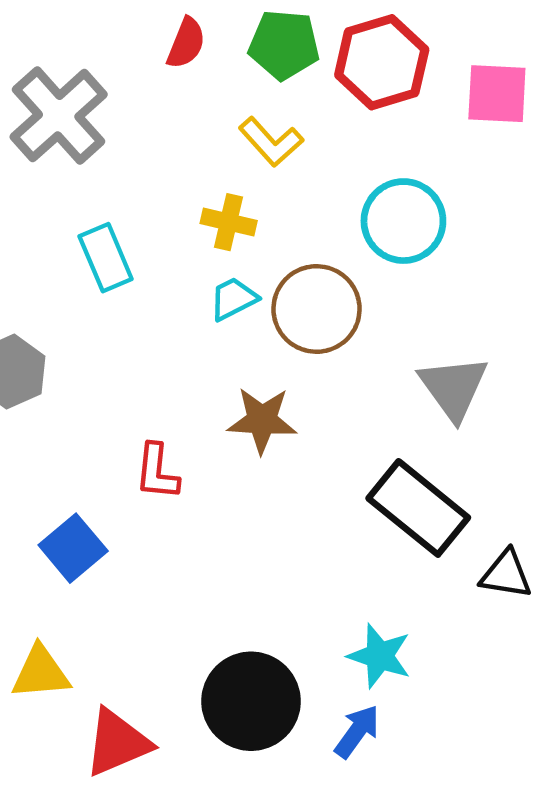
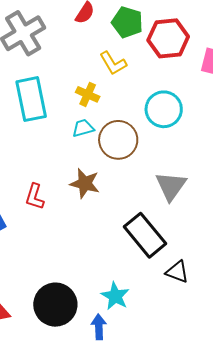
cyan rectangle: (106, 258) -> (31, 99), size x1.5
blue arrow: (357, 731) -> (99, 327), turned -50

